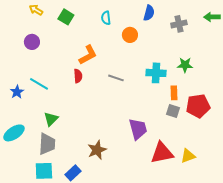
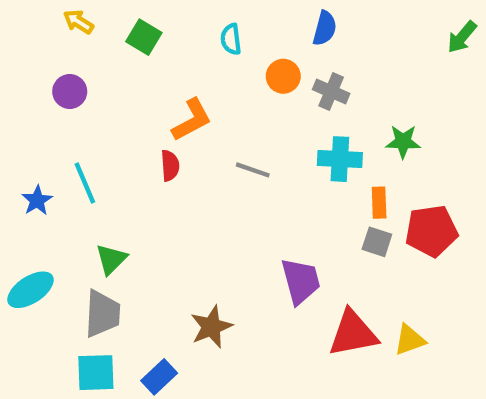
green arrow: (212, 17) -> (462, 37), turned -49
gray cross: (179, 24) -> (331, 92), moved, turned 35
cyan line: (39, 84) -> (85, 183), turned 36

